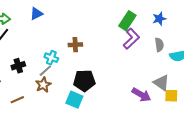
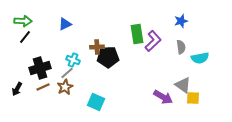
blue triangle: (36, 14) -> (65, 24), moved
green rectangle: (127, 21) -> (137, 34), moved, turned -42
black cross: (18, 66) -> (40, 68), size x1.5
black pentagon: (84, 81) -> (108, 57), moved
brown line: (17, 100) -> (43, 87), moved

